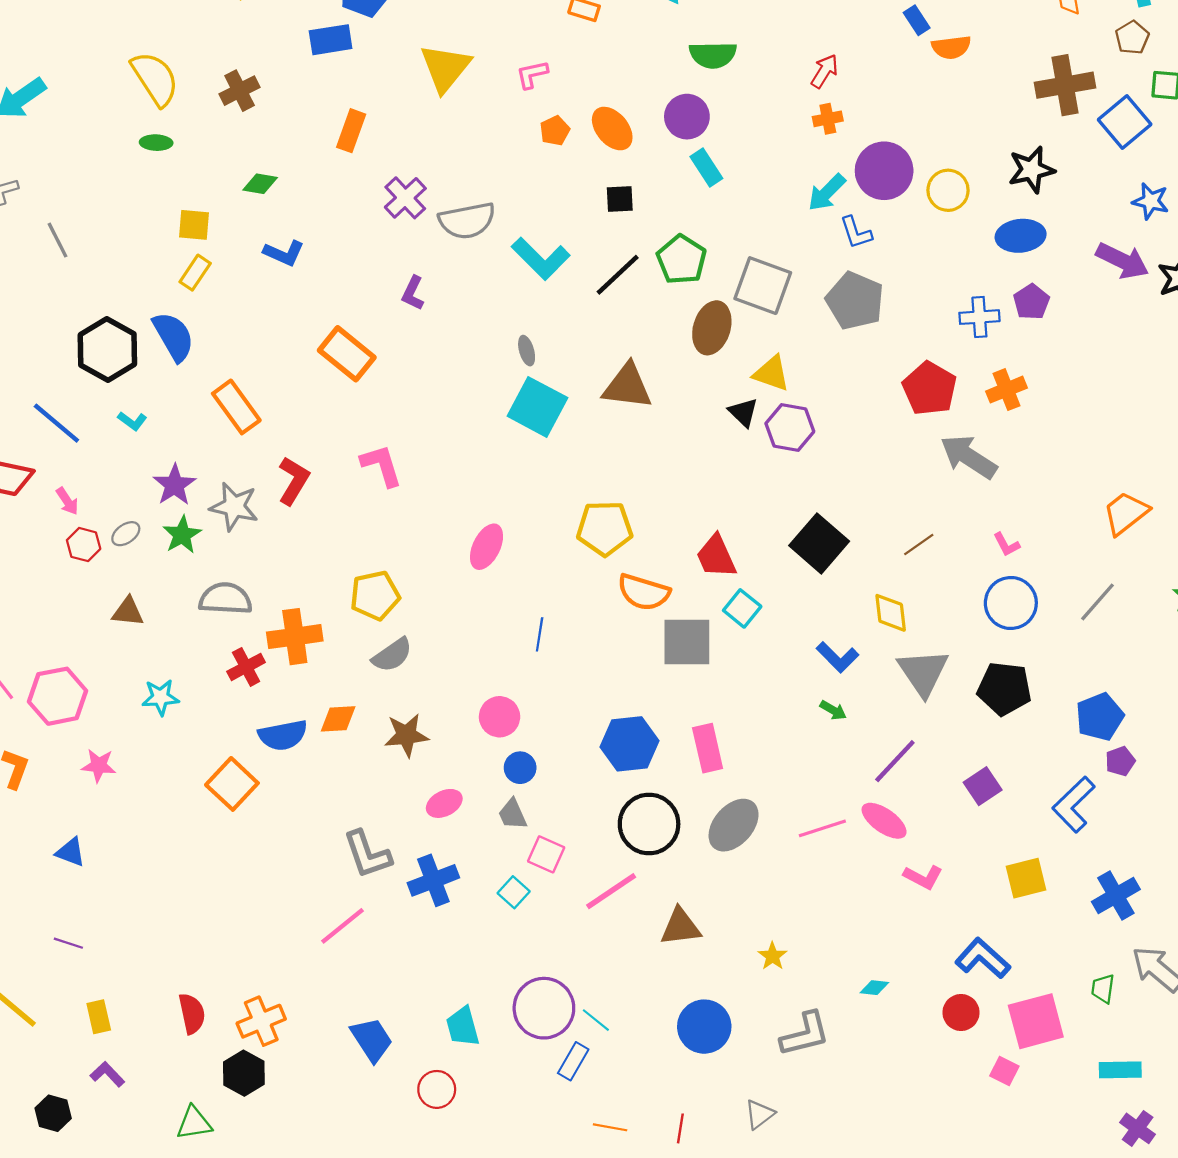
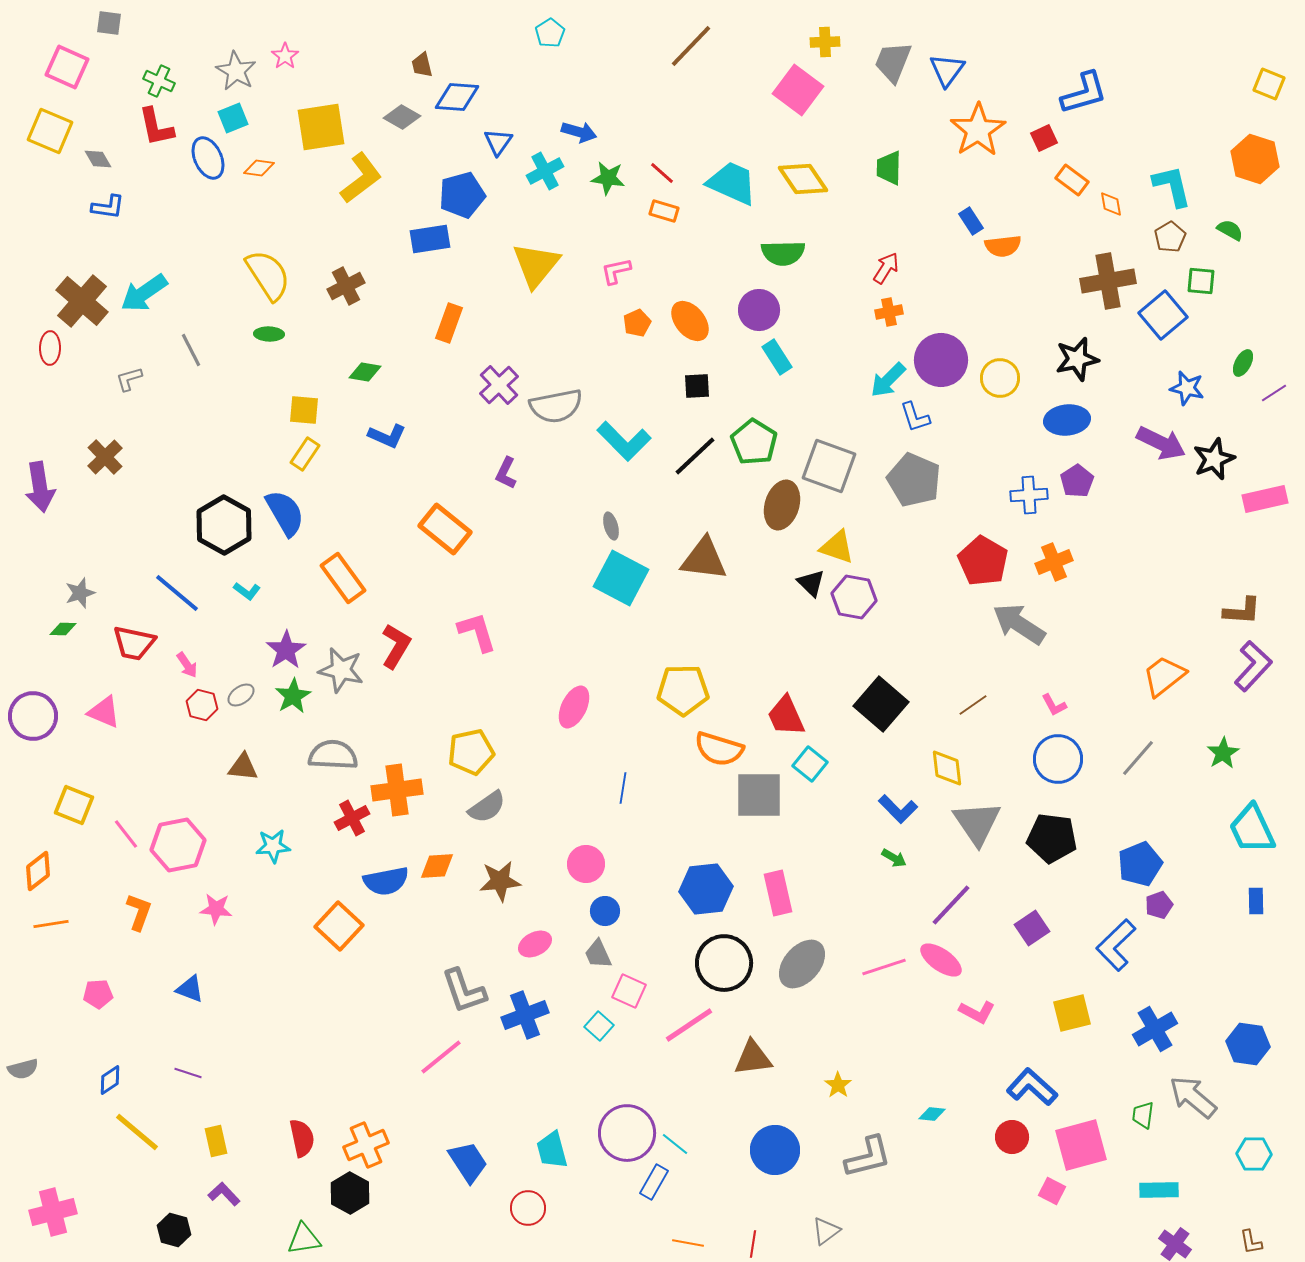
gray line: (58, 240) -> (191, 350), moved

